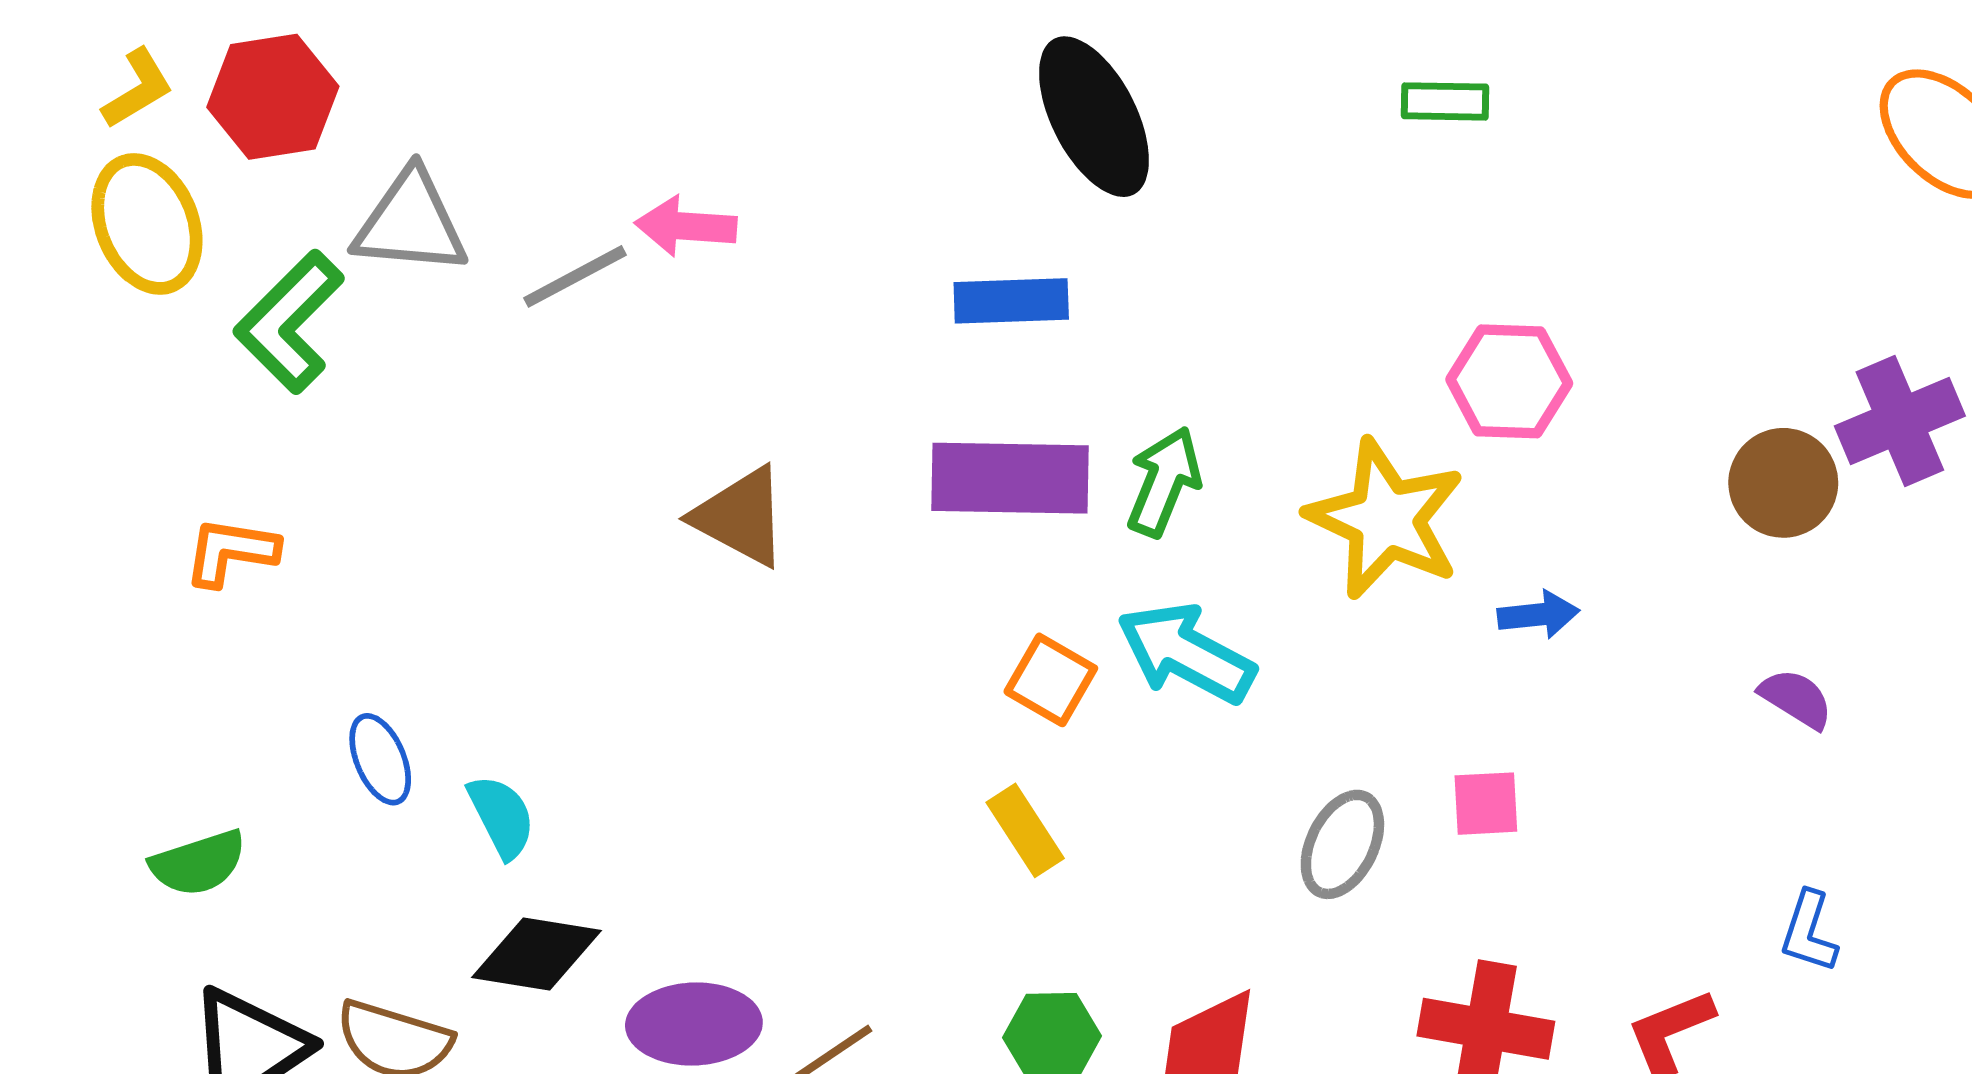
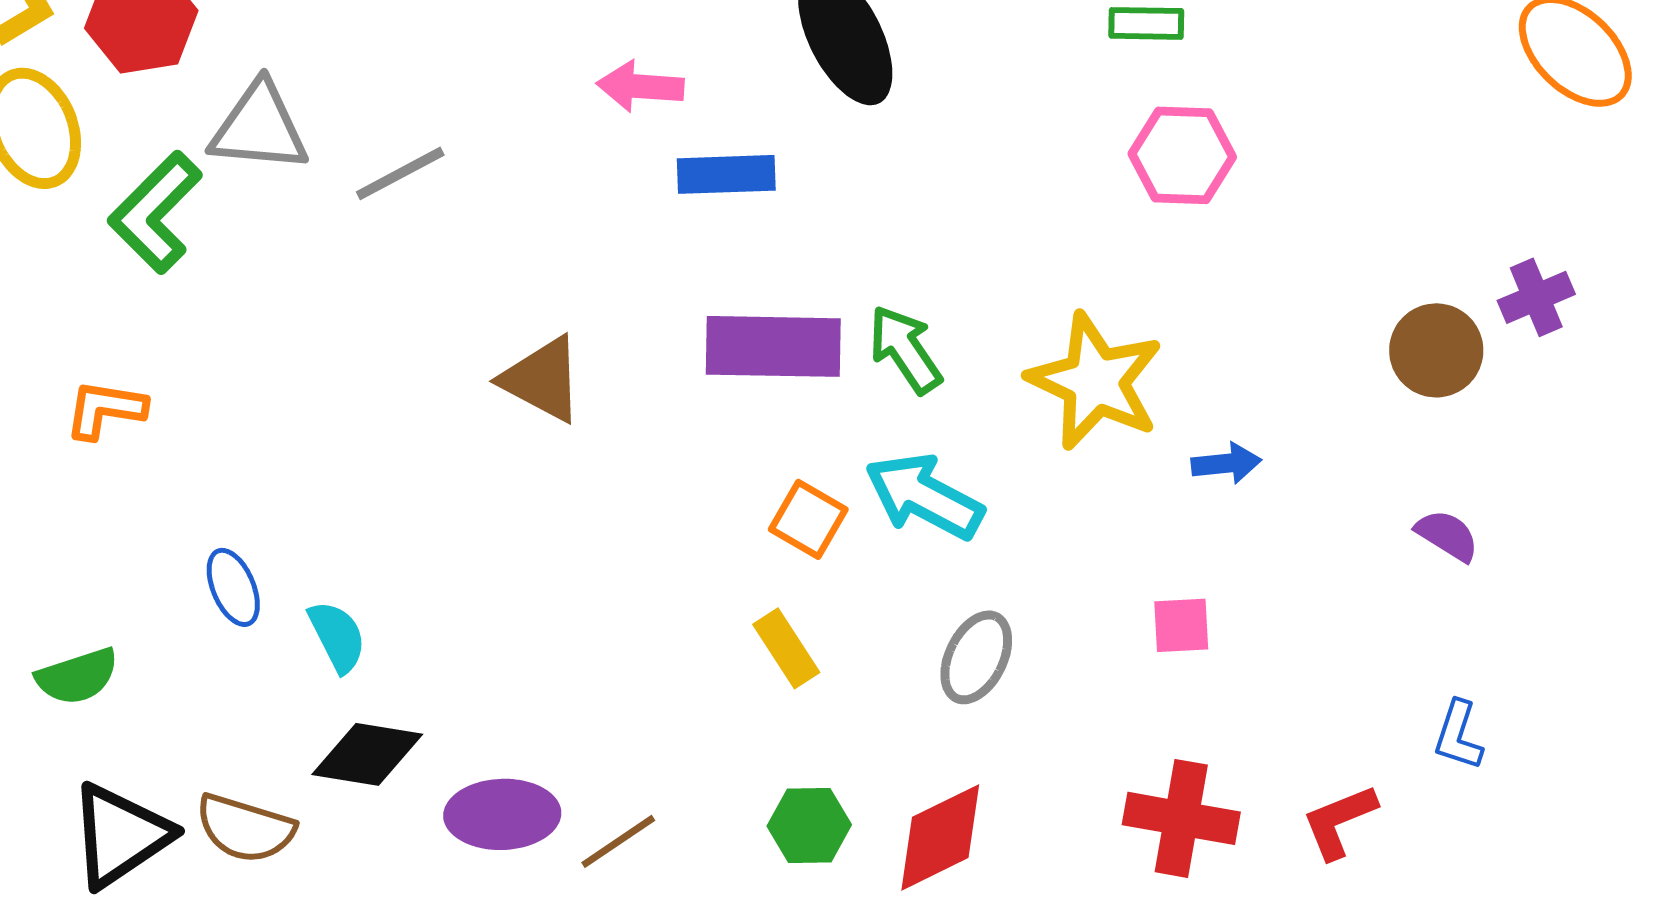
pink arrow: (686, 226) -> (640, 86), moved
blue rectangle: (1011, 301) -> (726, 174), moved
pink hexagon: (1509, 381) -> (1182, 155), moved
purple cross: (1900, 421) -> (1536, 297), size x0.7
green arrow: (1164, 482) -> (905, 349), turned -56
gray ellipse: (1342, 844) -> (976, 657), moved

